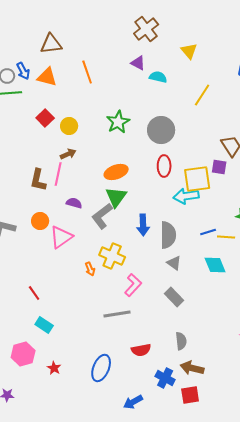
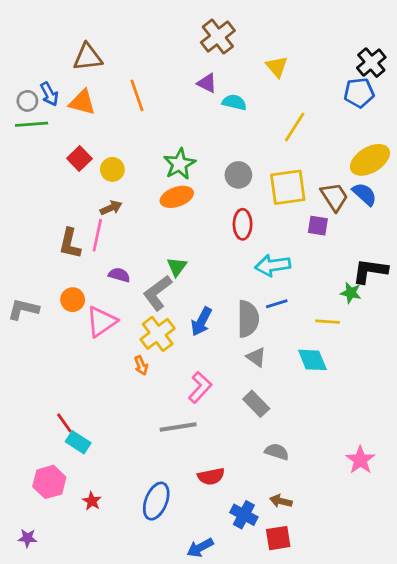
gray circle: (161, 130) -> (238, 175), size x0.7
orange ellipse: (116, 172) -> (177, 197), moved
yellow square: (197, 179) -> (288, 187), moved
green triangle: (116, 197) -> (177, 267), size x0.7
blue arrow: (143, 225) -> (201, 322), moved, turned 30
blue line: (208, 232) -> (277, 304), moved
yellow cross: (112, 256) -> (158, 334), moved, turned 30
red line: (34, 293) -> (64, 423), moved
gray semicircle: (181, 341) -> (277, 452), moved, turned -66
brown arrow: (192, 368) -> (281, 501), size x0.7

